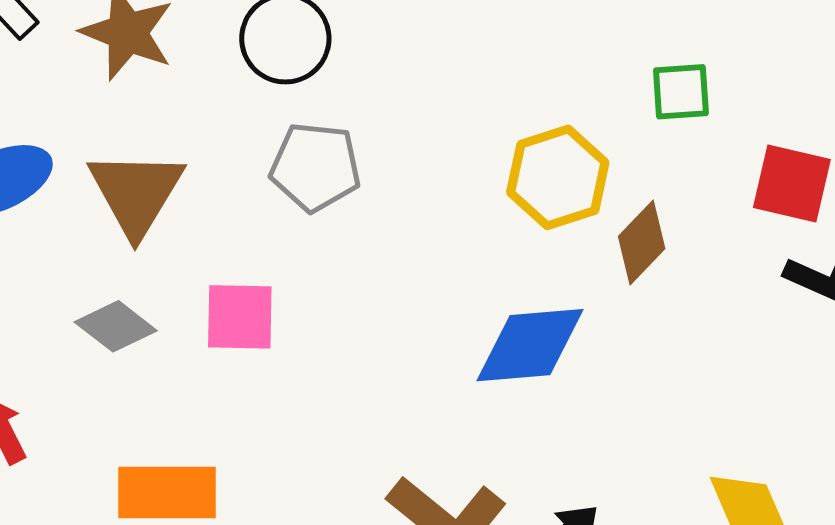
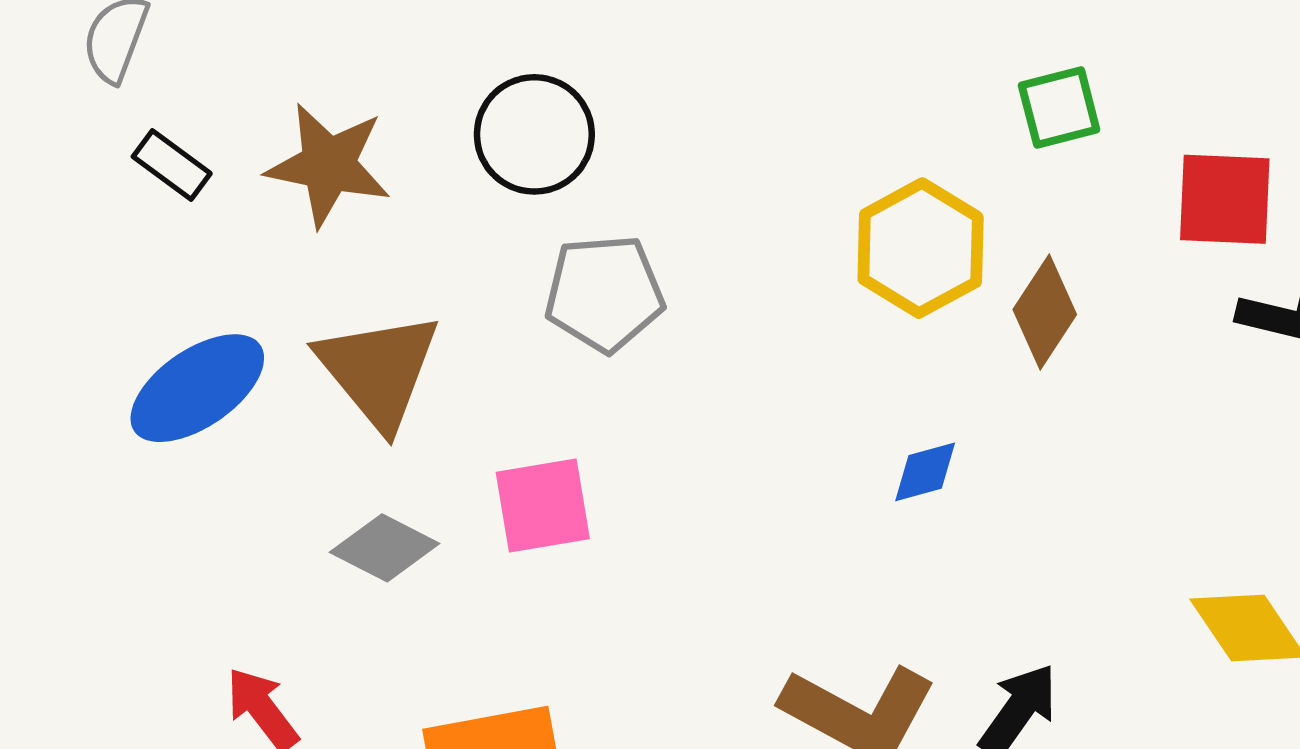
blue diamond: (530, 345) -> (925, 472), size x0.5

